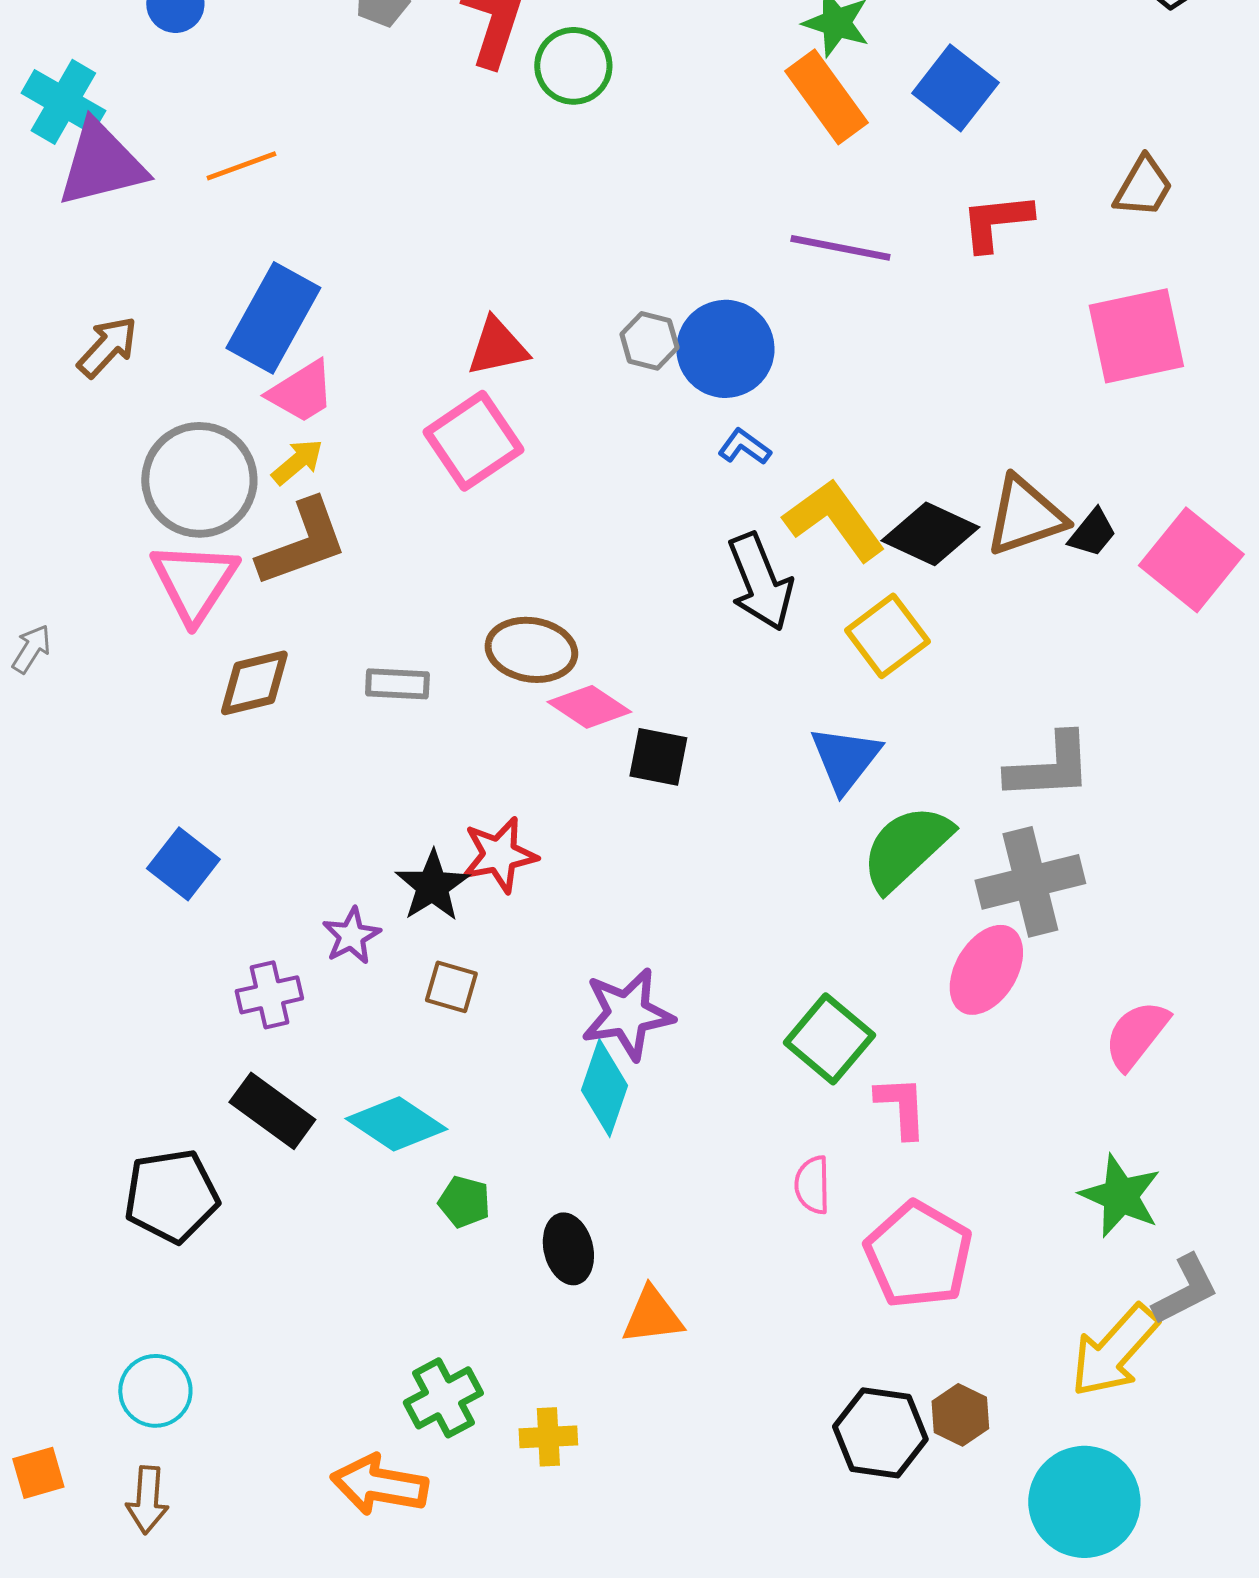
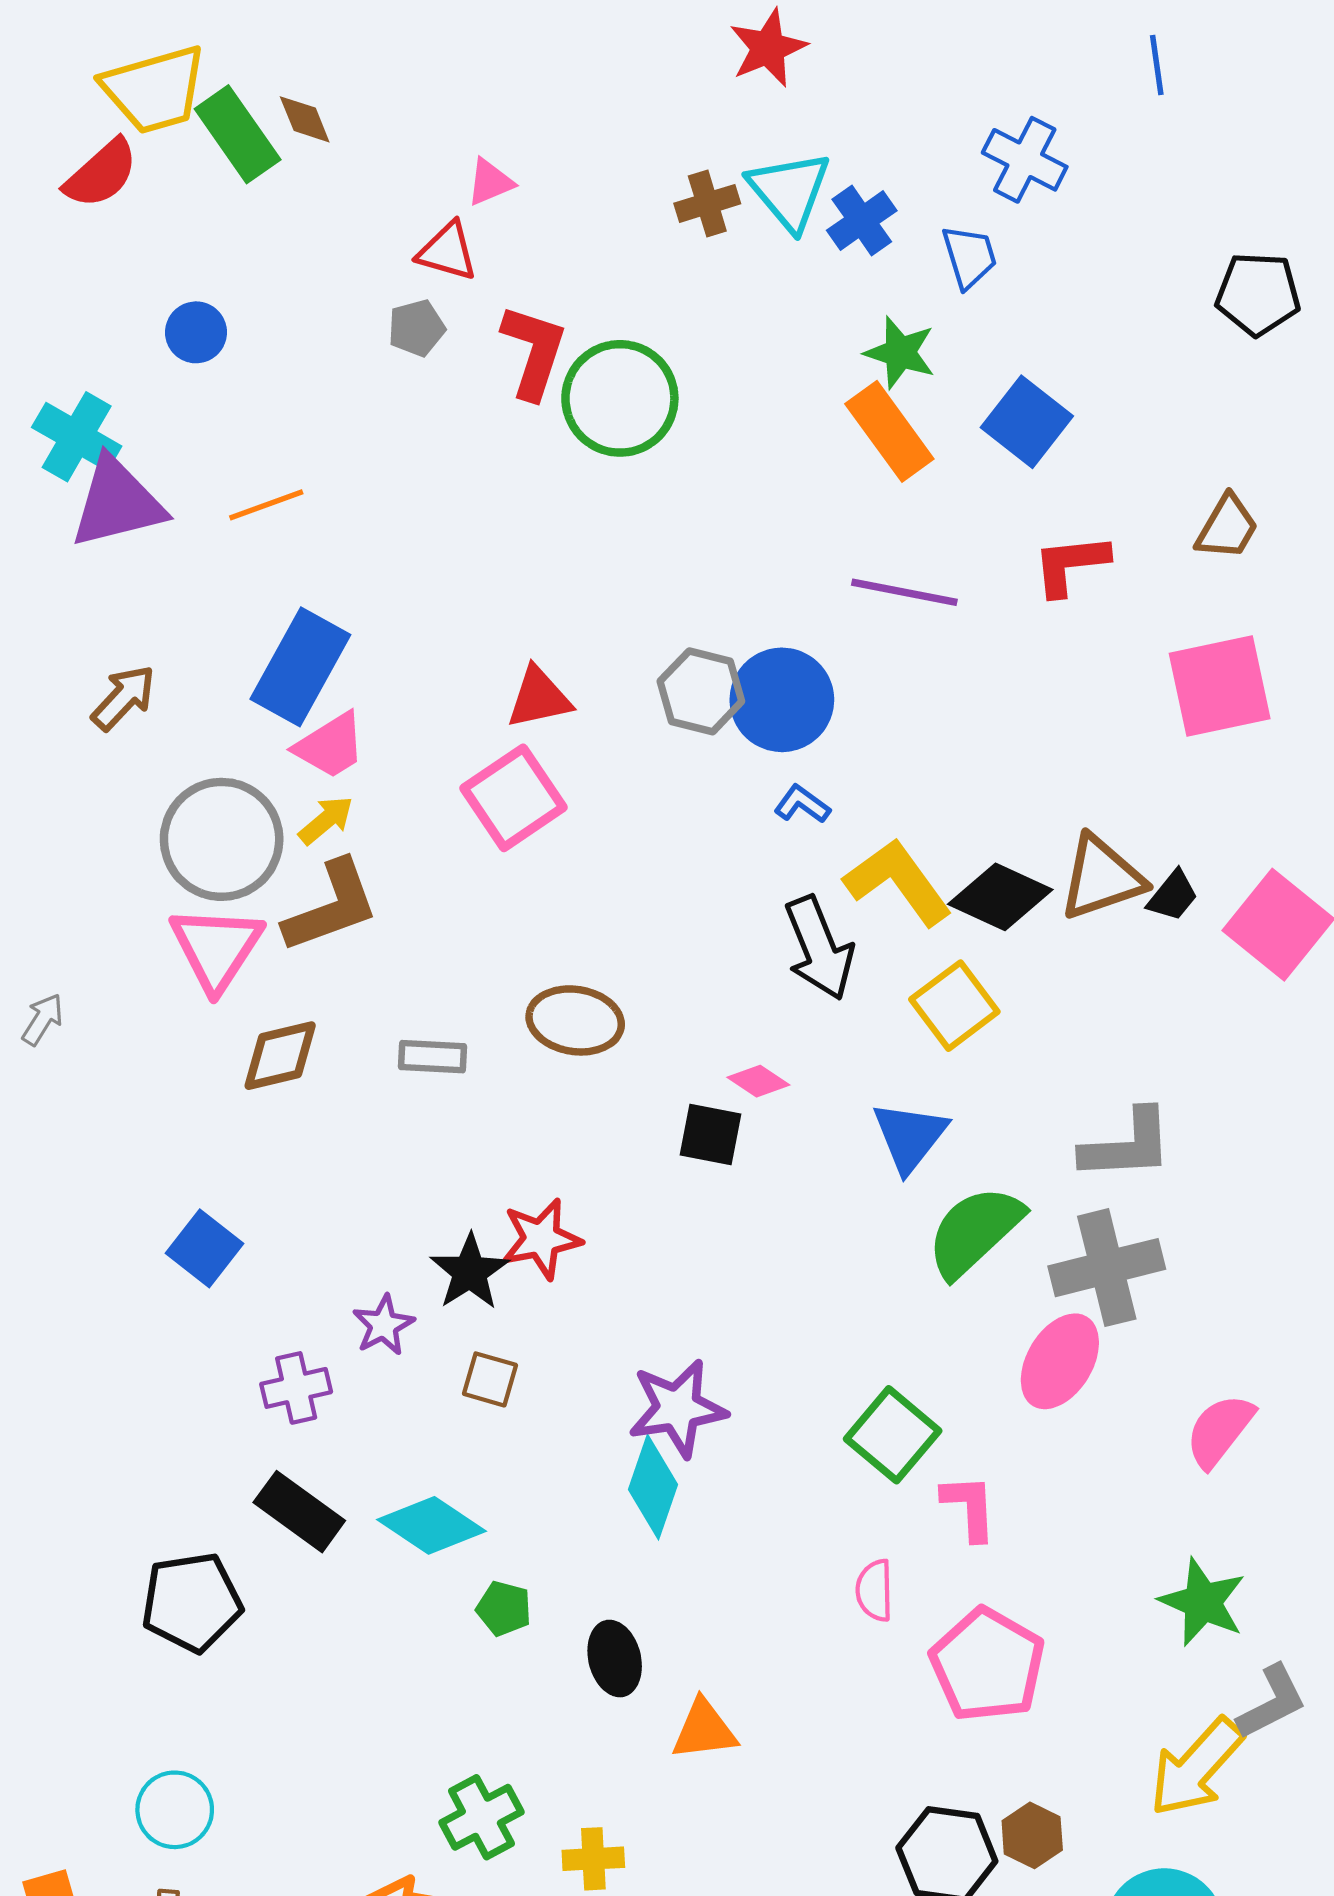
green circle: (573, 66) -> (620, 398), size x1.4
gray hexagon: (649, 341) -> (701, 691), size x1.4
pink diamond: (589, 707) -> (758, 1081), moved, size x0.7

